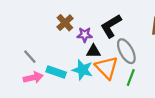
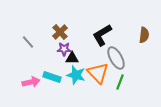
purple star: (85, 35) -> (64, 49), moved
black triangle: (93, 51) -> (72, 58), moved
gray line: (30, 57) -> (28, 42), moved

